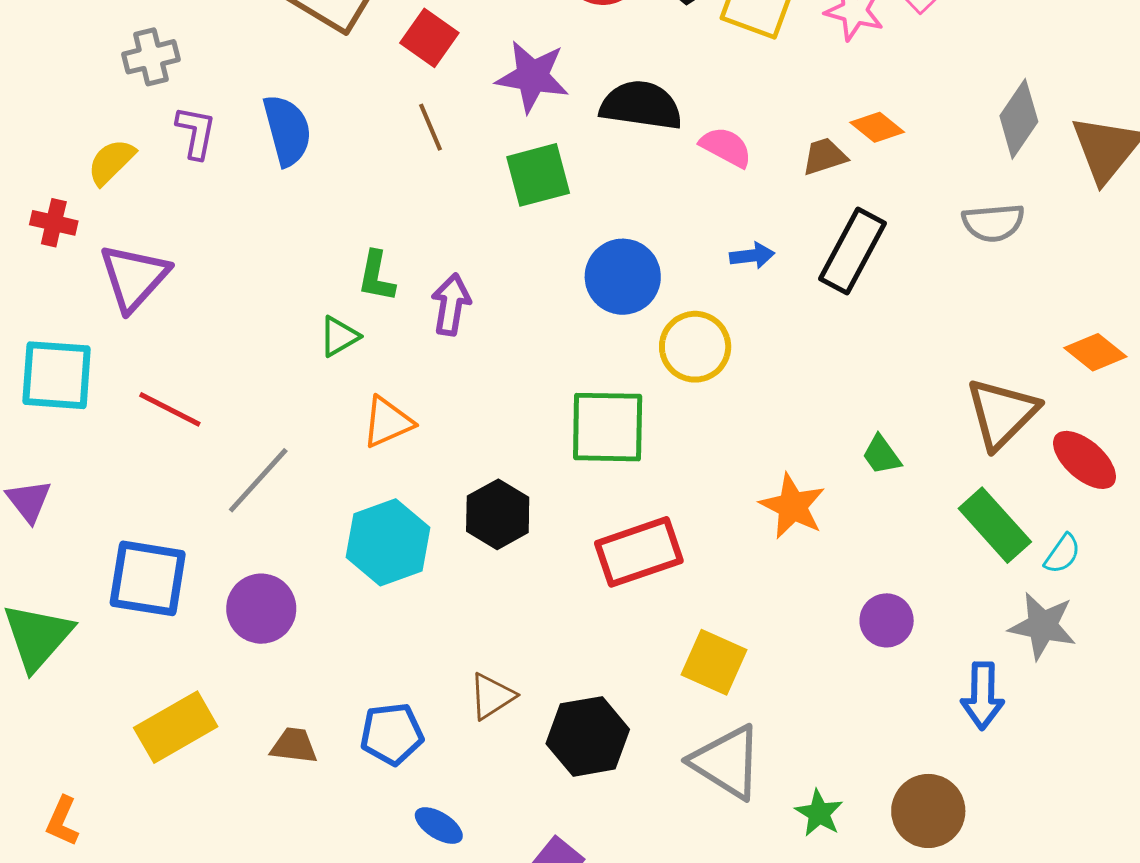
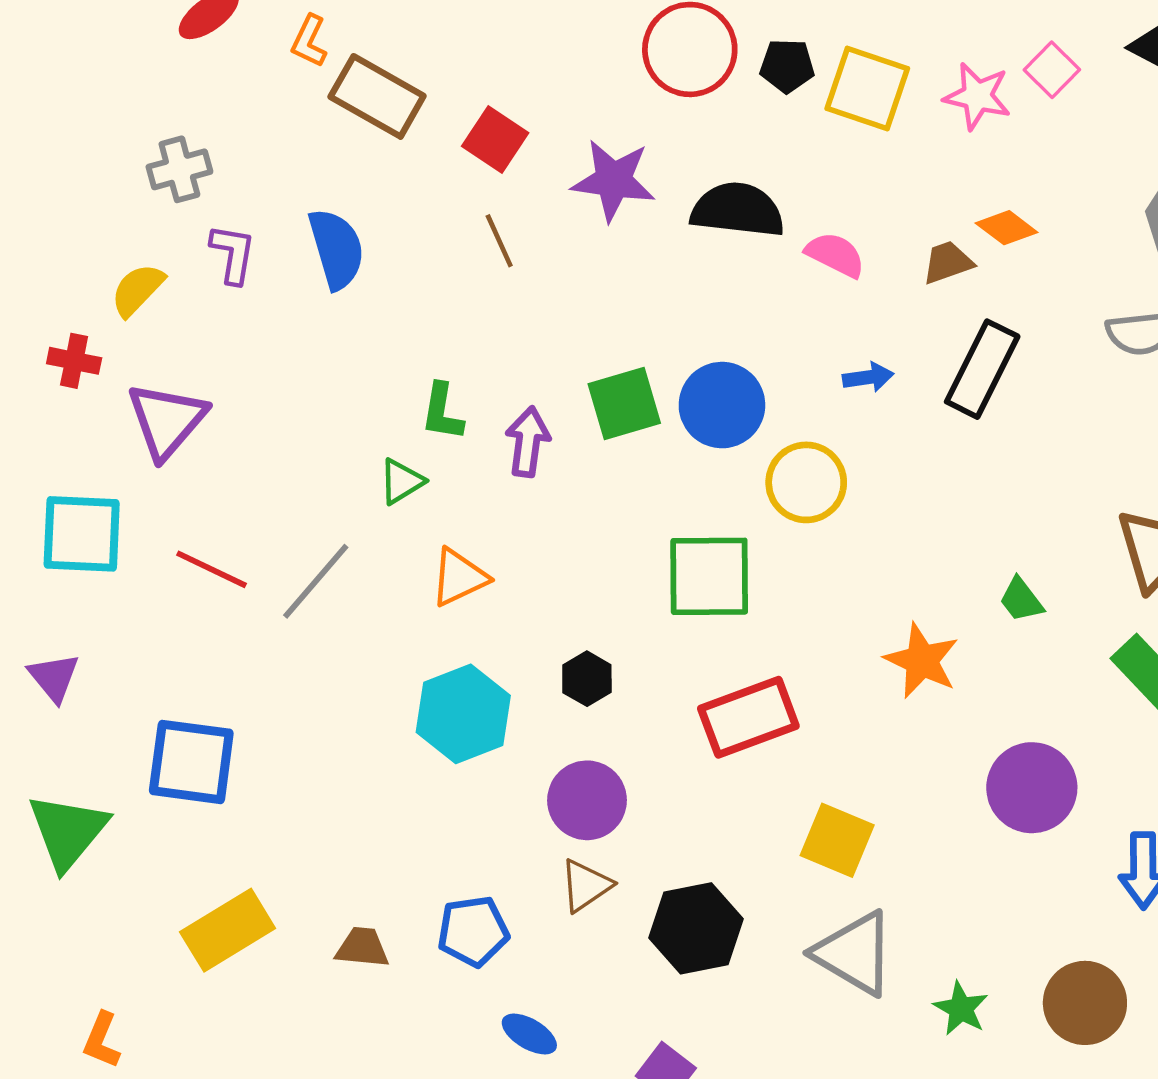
green square: (538, 175) -> (624, 403), moved
gray line: (258, 480) -> (316, 581), moved
black hexagon: (498, 514) -> (587, 679), size x0.7
purple circle: (261, 609) -> (587, 800), moved
purple circle: (887, 620) -> (1032, 788), size x1.5

